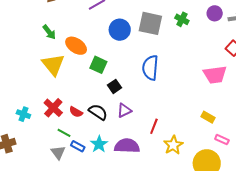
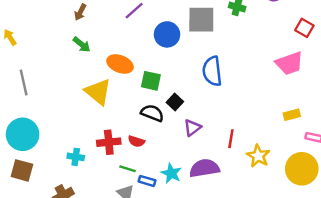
green arrow: (49, 32) -> (82, 44), moved
red cross: (53, 108) -> (109, 142), turned -36
black semicircle: (98, 112) -> (152, 113), moved
yellow rectangle: (208, 117) -> (292, 115), turned -32

